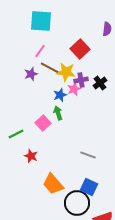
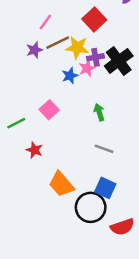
brown line: (50, 68) -> (58, 43), turned -54
black cross: (100, 83) -> (119, 61), size x1.6
green arrow: (58, 113) -> (99, 112), moved

